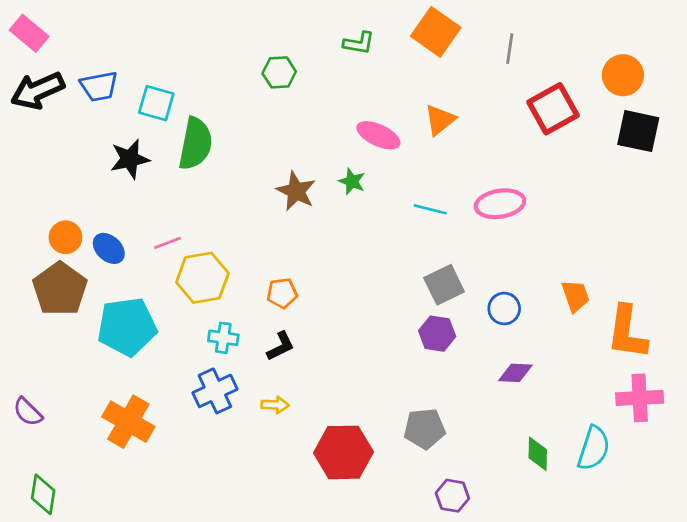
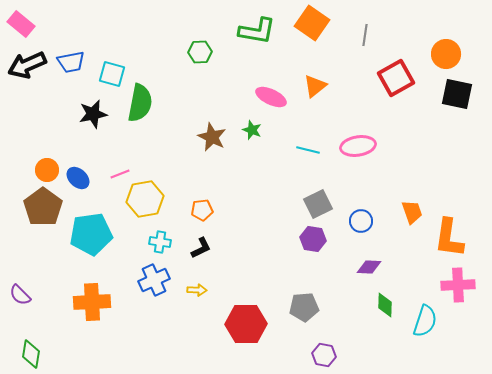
green L-shape: (359, 43) -> (257, 31), size x1.6
orange cross: (128, 422) -> (92, 302), turned -33
green diamond: (538, 454) -> (385, 305), moved

